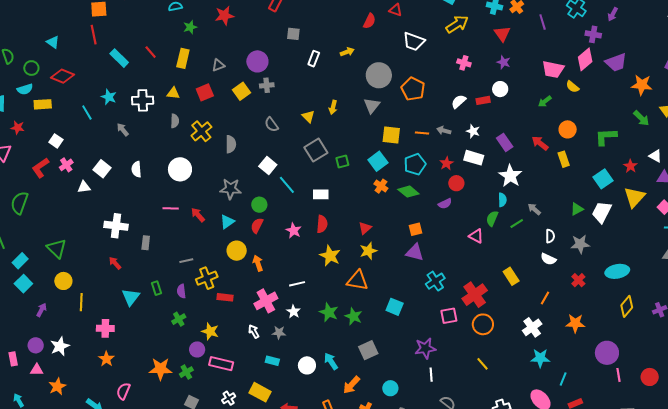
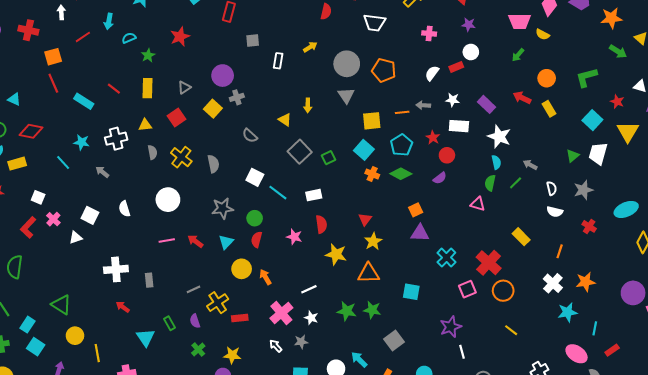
orange star: (575, 323) -> (586, 282), moved

